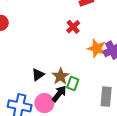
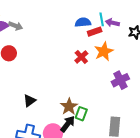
orange star: (97, 48) -> (104, 51), moved, turned 30
black triangle: (38, 75) -> (30, 101), moved

